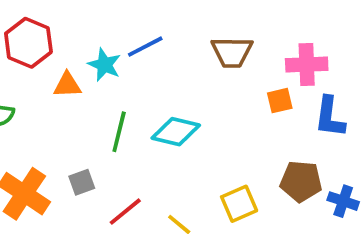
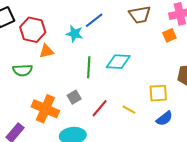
orange triangle: (67, 85) -> (46, 51), moved
yellow square: (239, 204) -> (158, 93), turned 30

